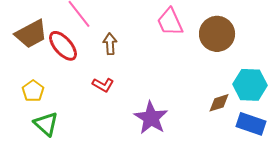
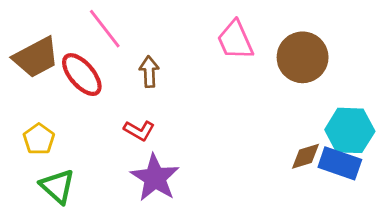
purple star: (151, 118) -> (155, 178), moved
blue rectangle: (251, 124) -> (340, 163), moved

